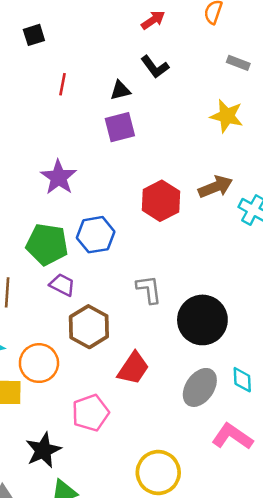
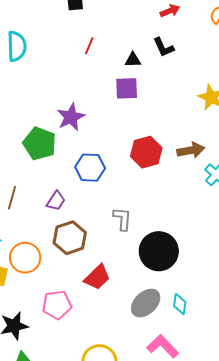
green pentagon: (47, 244) -> (40, 144), moved
purple trapezoid: (62, 285) -> (56, 201), turned 85

